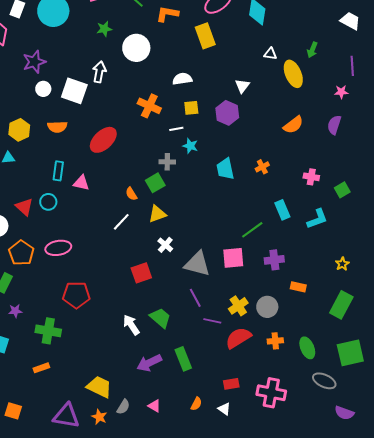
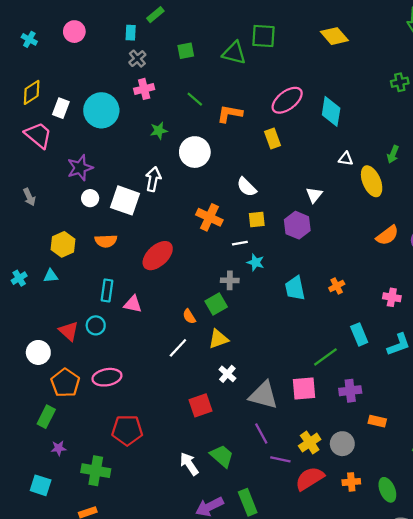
yellow rectangle: (205, 36) -> (272, 139), size x0.7
white semicircle: (182, 79) -> (247, 187), turned -126
orange semicircle: (293, 125) -> (387, 235), moved

